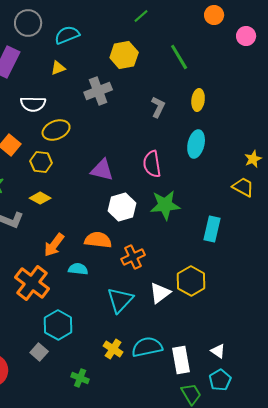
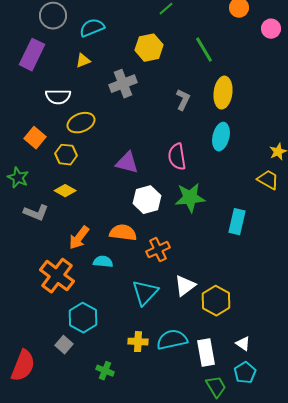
yellow ellipse: (198, 100) -> (223, 93), size x1.4
yellow hexagon: (191, 281) -> (216, 301), moved
yellow cross: (113, 349) -> (138, 342), turned -30

